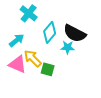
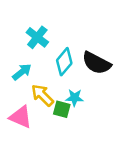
cyan star: (68, 47) -> (75, 98), moved
pink triangle: (18, 64) -> (21, 117), moved

